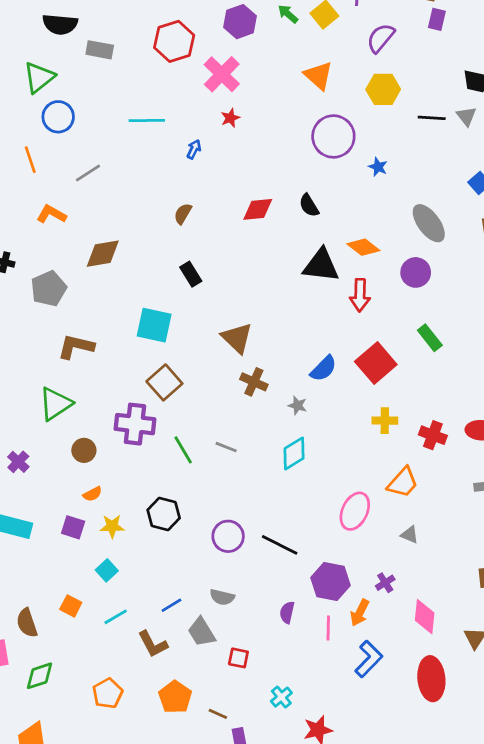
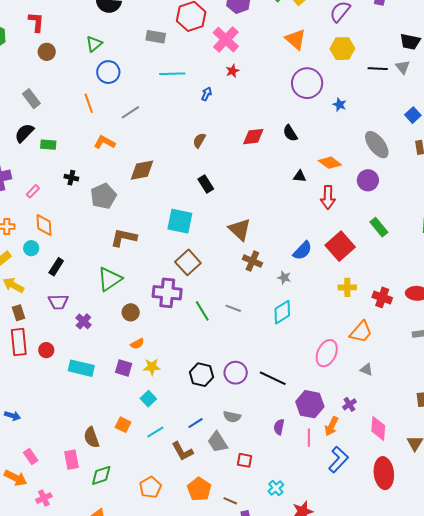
gray rectangle: (100, 50) -> (156, 37), moved
green triangle: (39, 77) -> (94, 44), size x0.7
black triangle: (321, 265) -> (300, 176), size x0.5
black hexagon: (164, 514) -> (202, 375), moved

